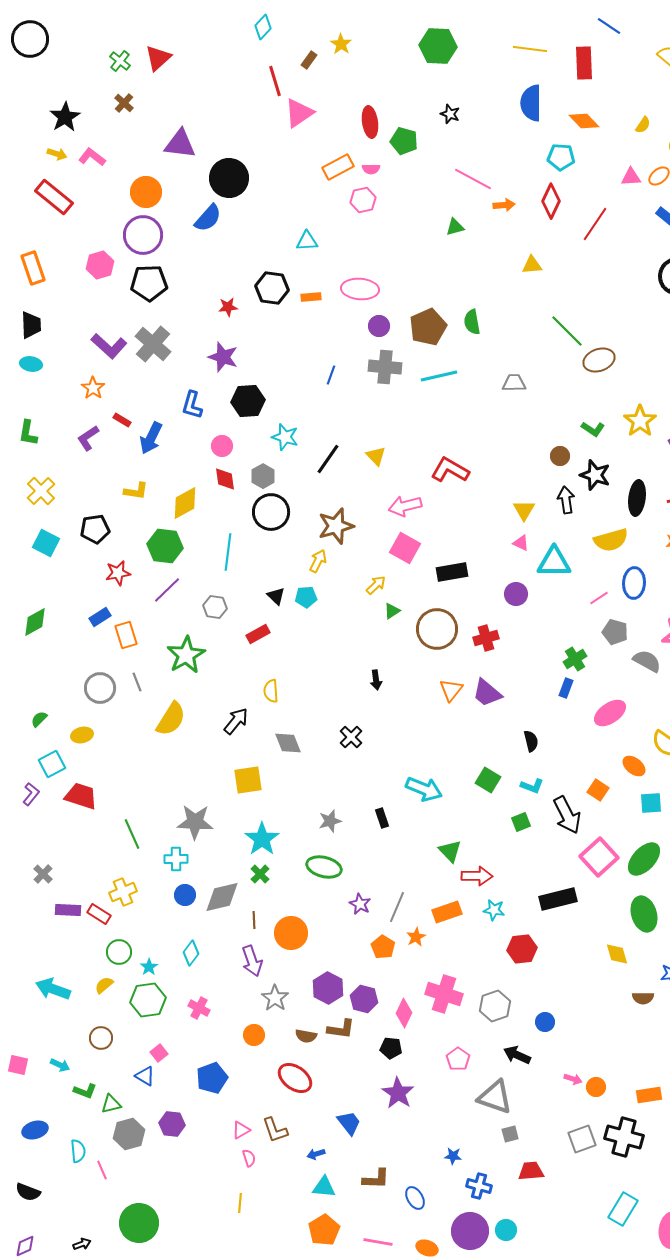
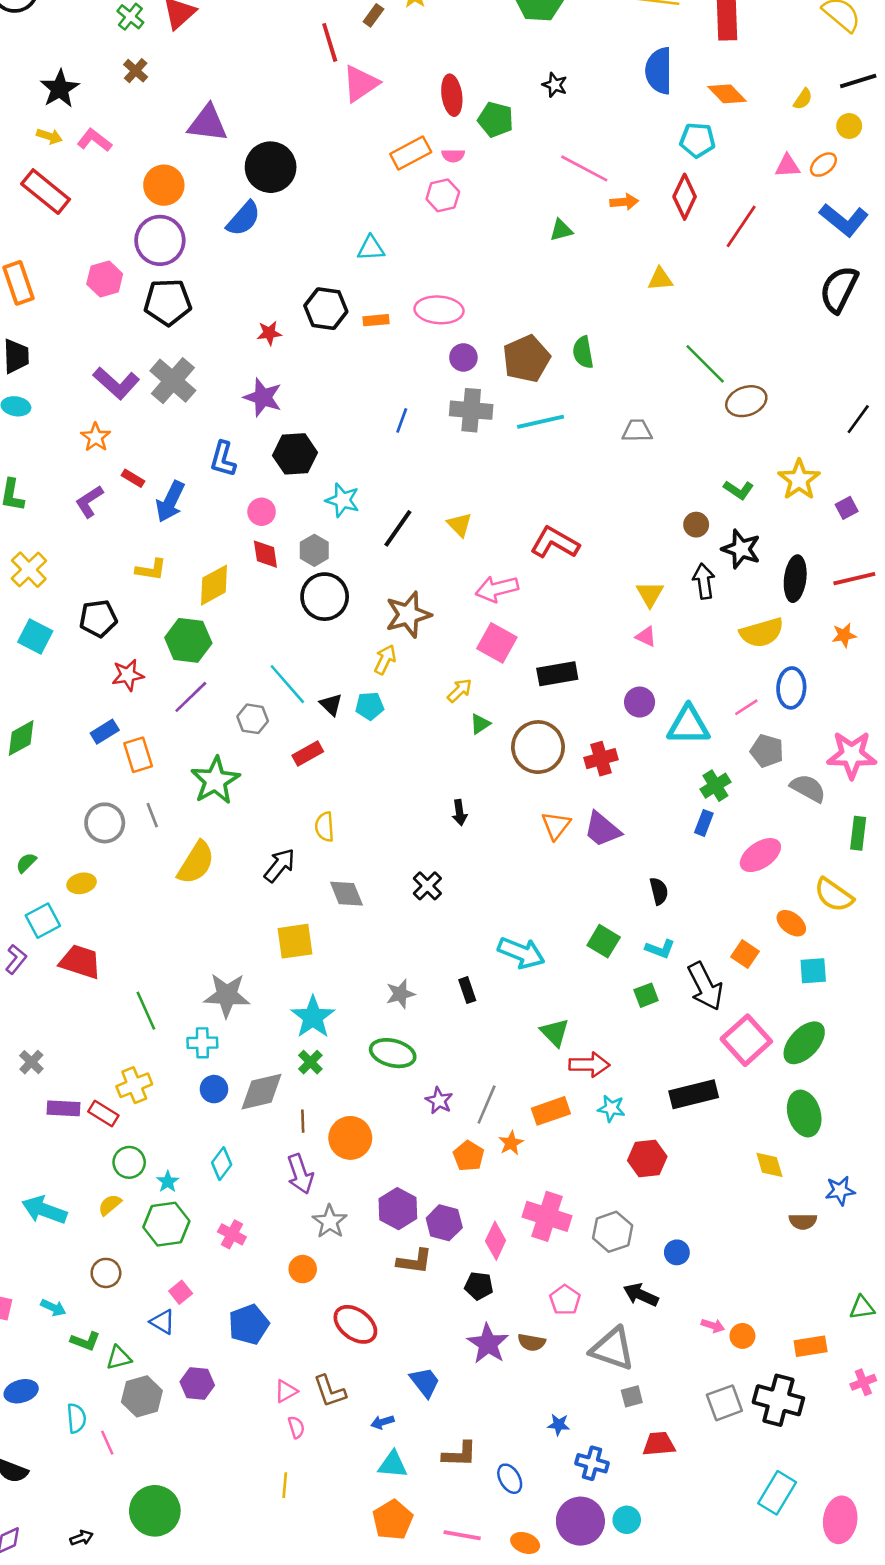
cyan line: (228, 552) -> (287, 684), moved, turned -48
cyan triangle: (554, 562) -> (688, 725), moved
brown semicircle: (306, 1036) -> (532, 1342), moved

